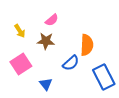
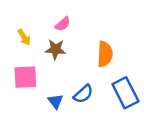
blue semicircle: (71, 63) -> (83, 94), moved
pink square: (21, 64) -> (25, 77), turned 30

